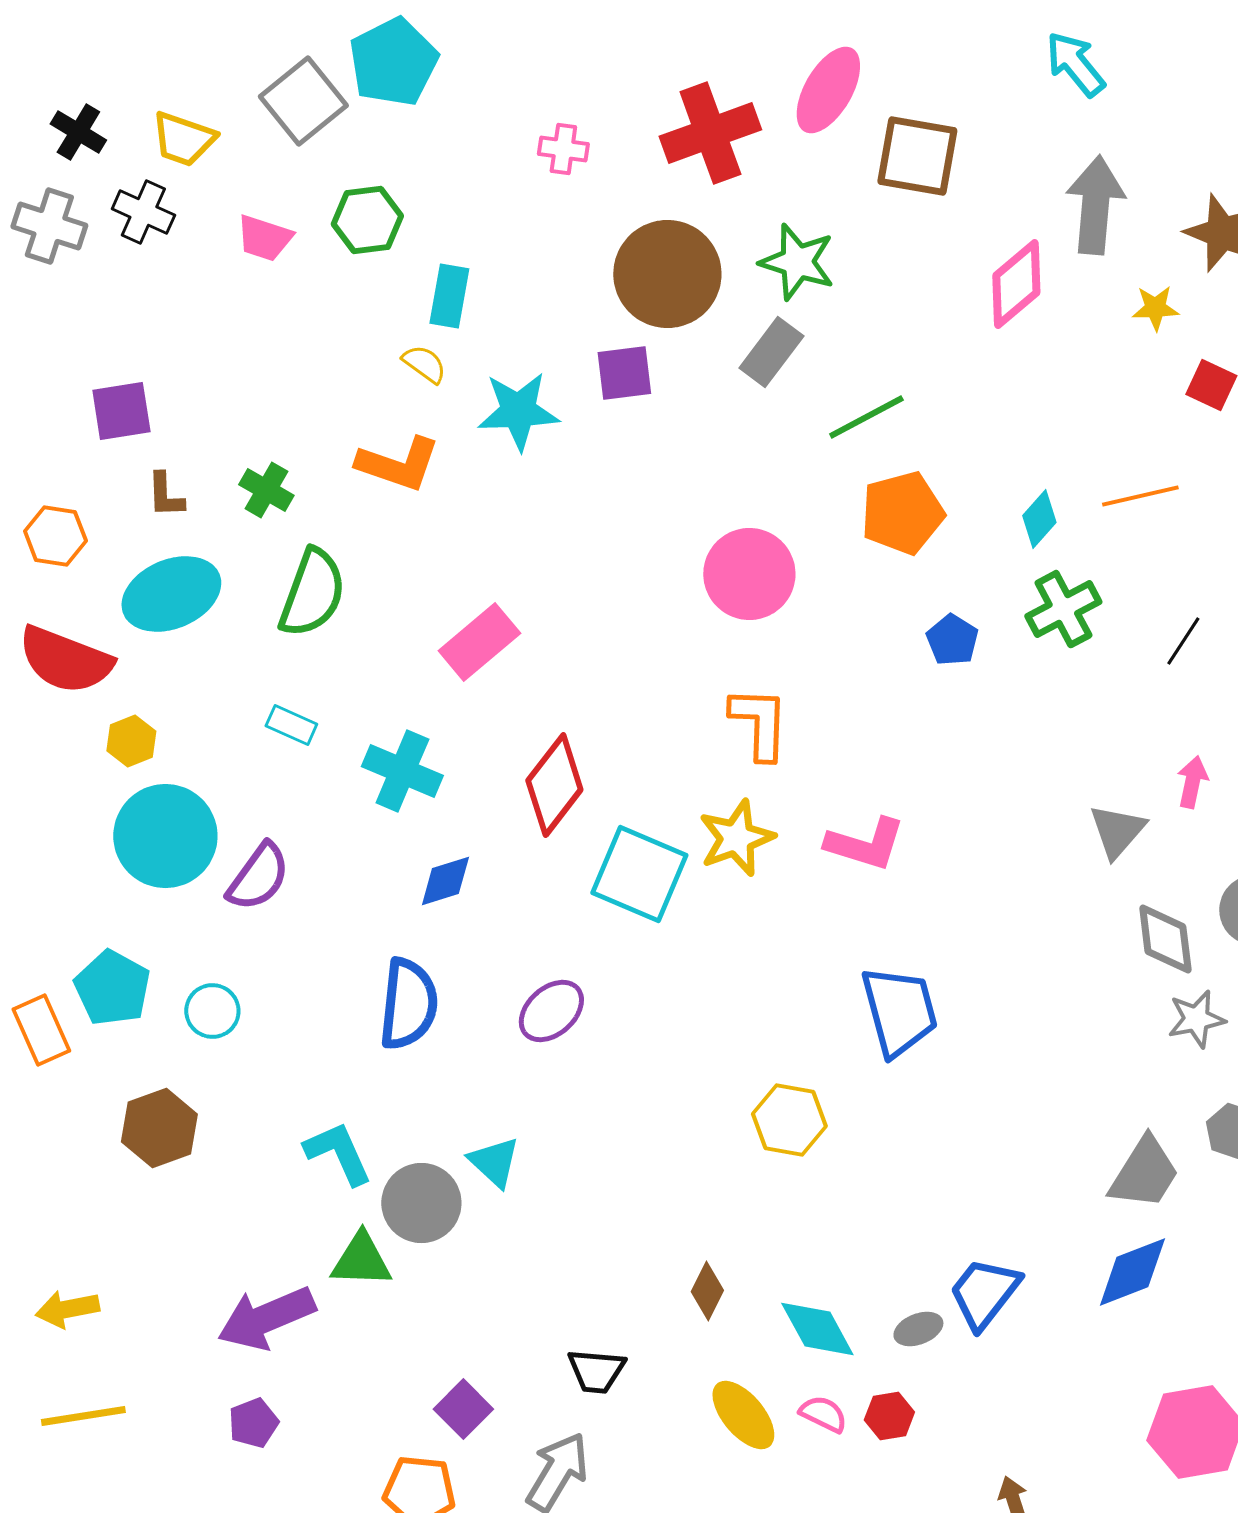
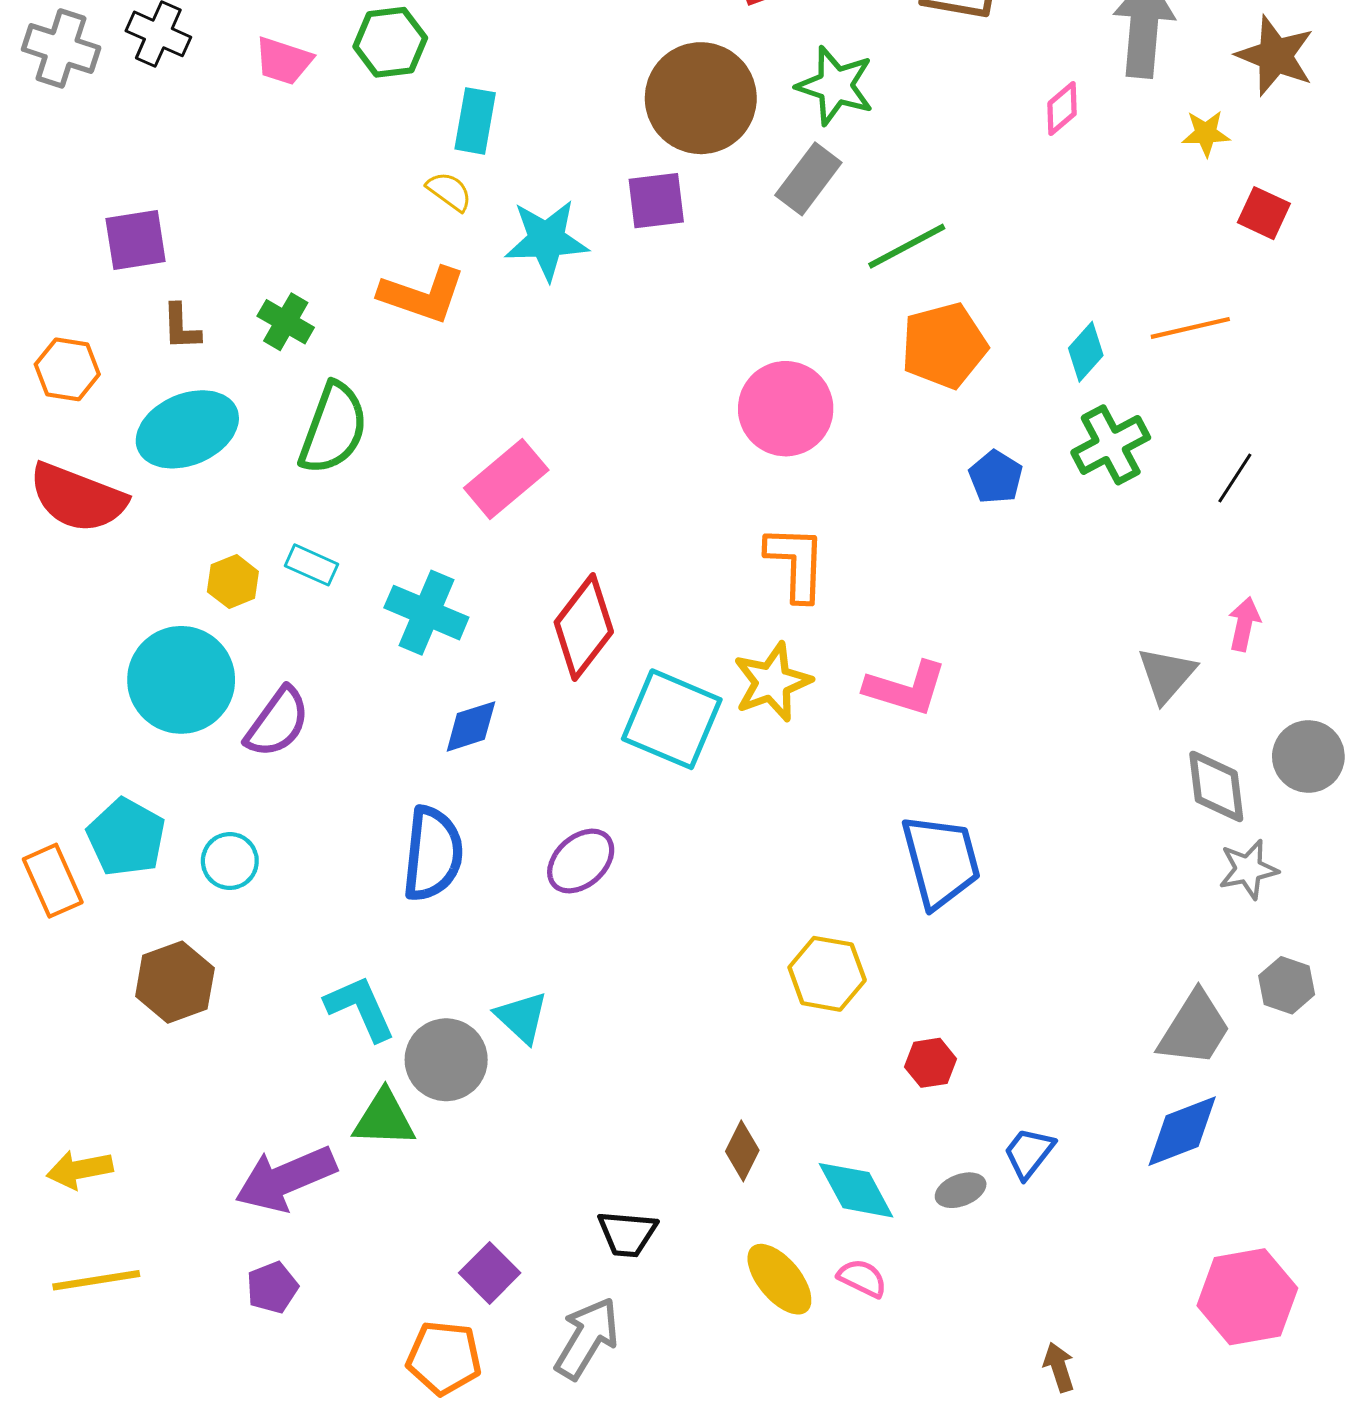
pink diamond: (1016, 284) -> (1062, 108), size x0.6
yellow hexagon: (131, 741) -> (233, 582), moved
blue trapezoid: (984, 1293) -> (1029, 1153), size x0.7
red hexagon: (889, 1416) -> (931, 1063), moved

